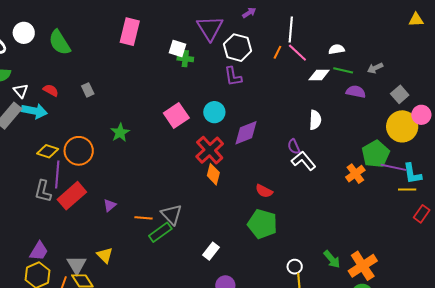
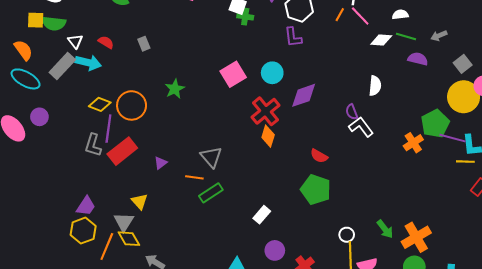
gray triangle: (172, 214) -> (211, 157), moved
yellow triangle: (105, 255) -> (140, 201), moved

